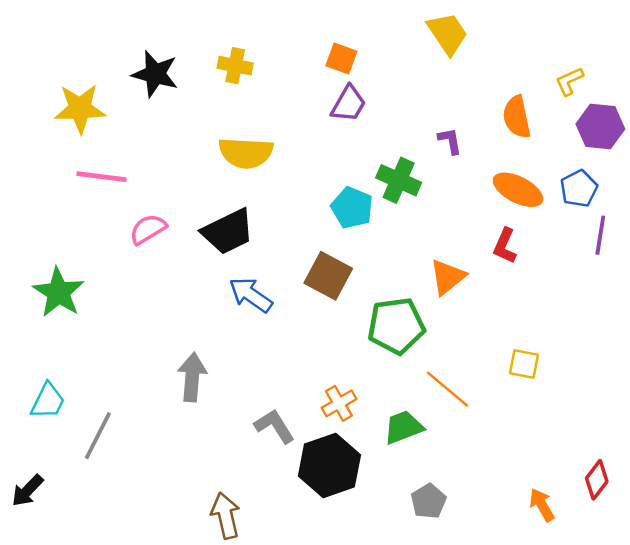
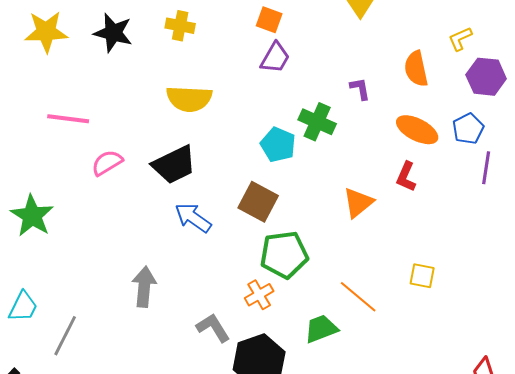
yellow star: (80, 109) -> (46, 32), moved
green pentagon: (396, 326) -> (284, 255), moved
orange cross: (339, 403) -> (259, 295), moved

